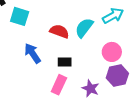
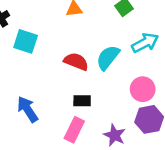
blue arrow: (33, 53) -> (28, 109), moved

